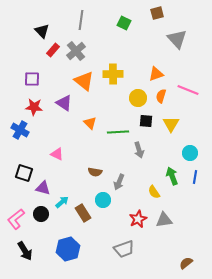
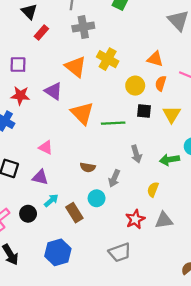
gray cross: (76, 51) -> (83, 27), moved, turned 30
yellow cross: (113, 74) -> (108, 59), turned 30
orange triangle: (156, 74) -> (155, 59), turned 35
orange triangle: (90, 123) -> (82, 113), size x1.6
gray arrow: (139, 150) -> (136, 154), moved
green arrow: (172, 176) -> (169, 160), moved, turned -78
purple triangle: (43, 188) -> (40, 177), moved
yellow semicircle: (154, 192) -> (153, 189), turned 56

